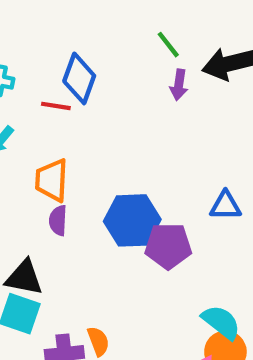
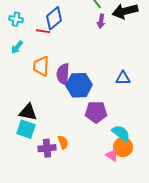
blue diamond: (79, 78) -> (54, 18), turned 30
purple semicircle: (58, 220) -> (63, 74), moved, size x1.5
purple pentagon: (168, 246) -> (96, 112), moved

